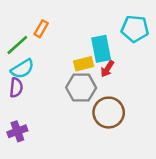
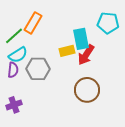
orange rectangle: (41, 29) -> (33, 23), size x1.5
red arrow: (107, 69) -> (86, 55), size x1.5
gray hexagon: (81, 88) -> (38, 69), moved

